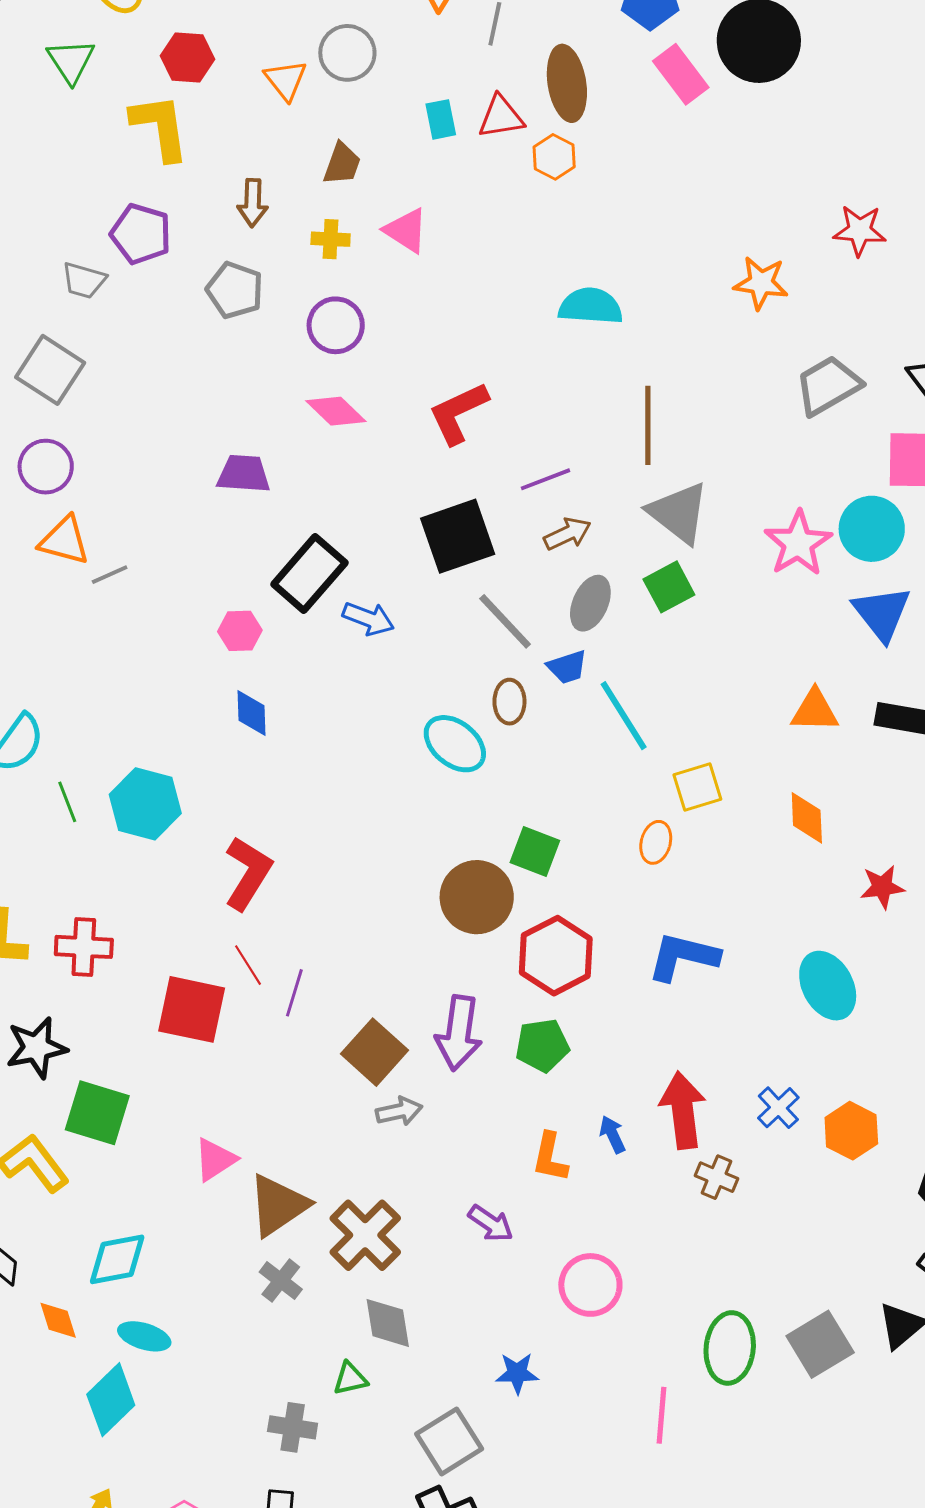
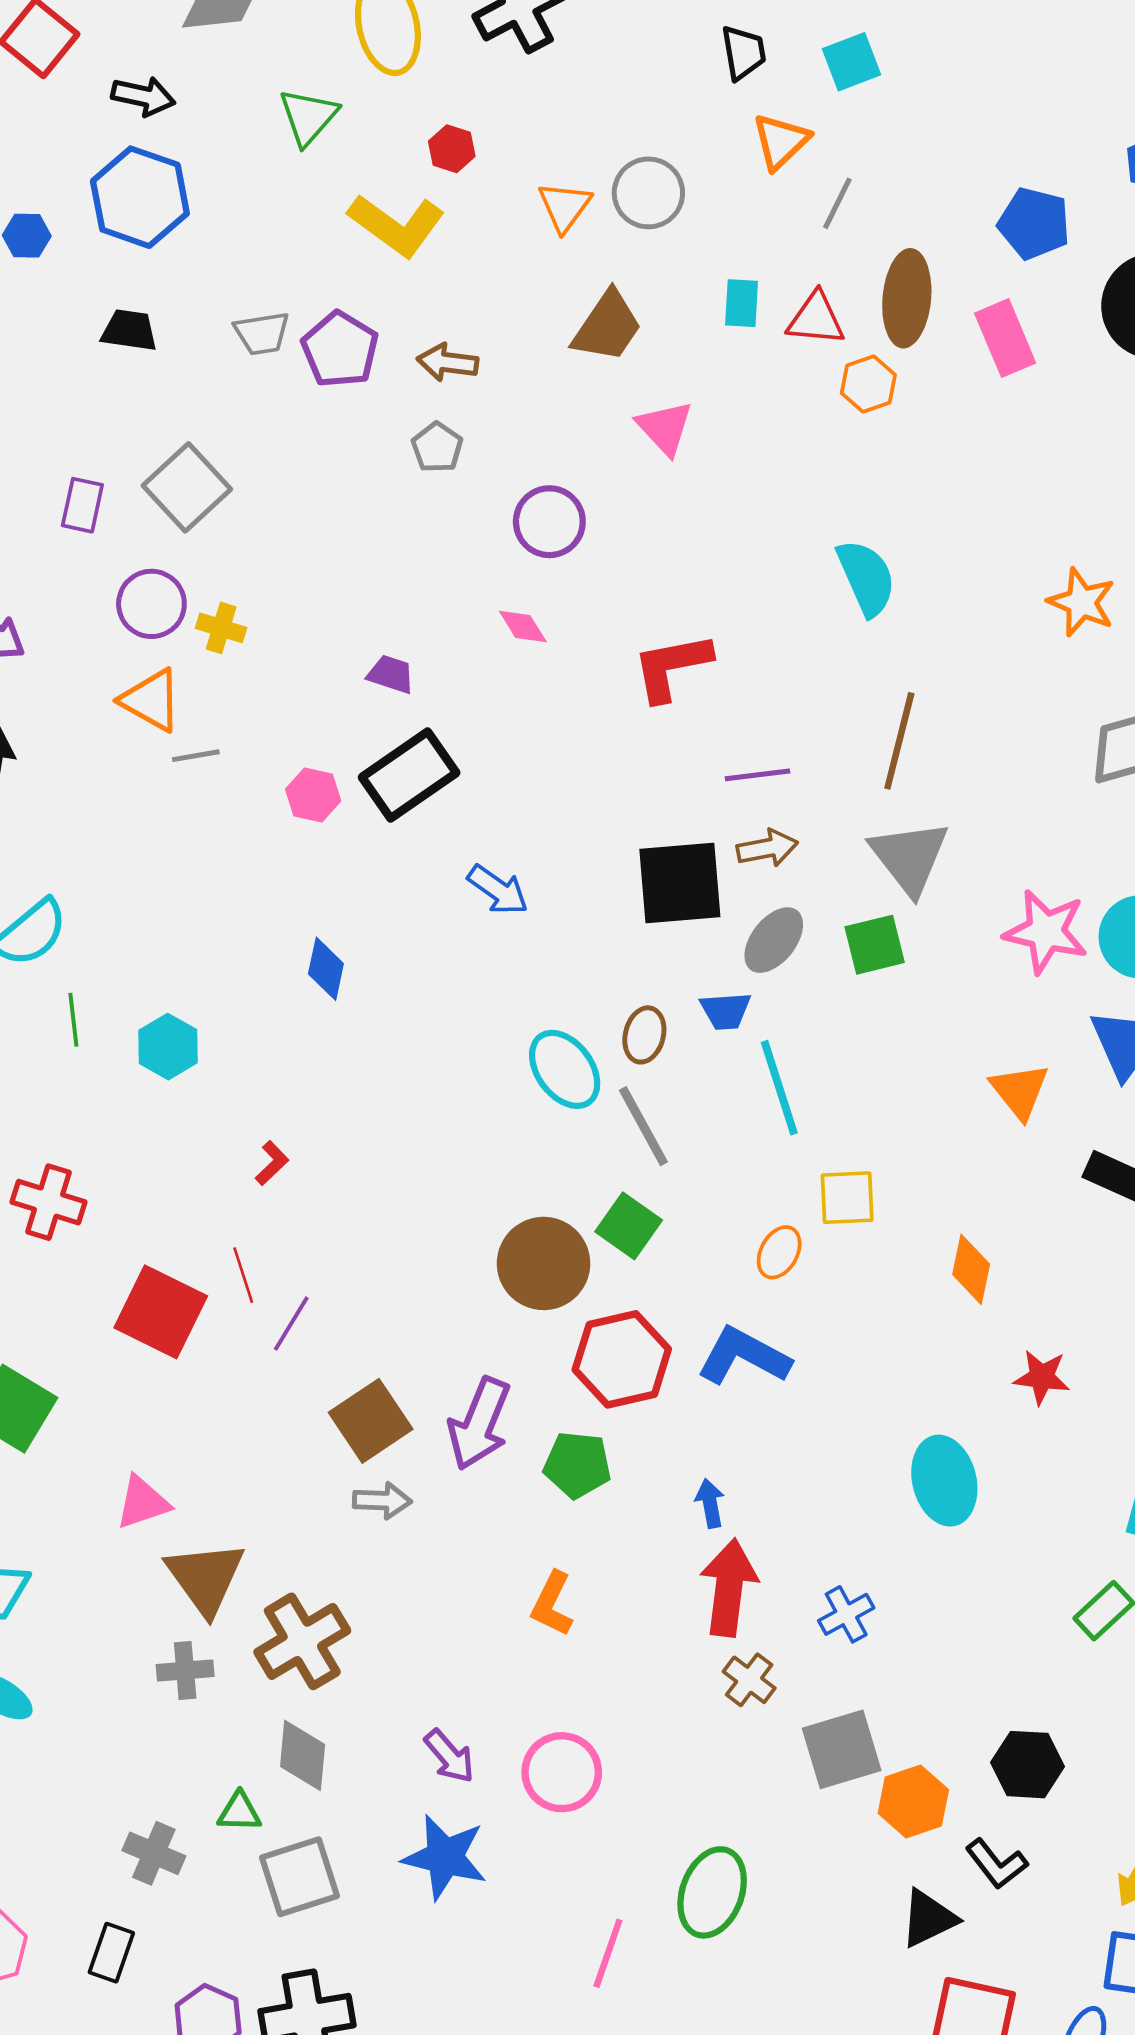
red hexagon: (187, 58) -> (452, 149), size x0.7
pink rectangle: (681, 74) -> (1005, 338), moved
yellow L-shape: (160, 127) -> (397, 225), turned 120
brown trapezoid: (342, 164) -> (607, 327), size x1.4
brown arrow: (253, 203) -> (448, 362), moved, turned 81
yellow cross: (331, 239) -> (221, 628), moved
gray trapezoid: (84, 280) -> (262, 333), moved, turned -39
gray pentagon: (235, 290) -> (437, 447), size x0.7
cyan semicircle: (591, 306) -> (866, 578), turned 48
pink diamond: (336, 411) -> (523, 626), size x0.7
purple trapezoid: (244, 474) -> (391, 674), size x0.7
black square: (458, 536) -> (680, 883), moved
pink star: (798, 543) -> (1046, 932), turned 30
black rectangle: (309, 573) -> (409, 775), moved
gray line: (505, 621) -> (643, 1126), moved
pink hexagon: (240, 631) -> (313, 795), moved
orange triangle: (815, 711) -> (1020, 1091), moved, turned 36
cyan hexagon: (145, 804) -> (168, 1047), size x0.7
red L-shape: (248, 873) -> (272, 1163), size x0.5
blue L-shape: (683, 957) -> (744, 1356), moved
orange hexagon: (851, 1131) -> (913, 1802), moved
blue arrow: (612, 1134) -> (710, 1503), moved
brown triangle: (278, 1205) -> (205, 1578), turned -46
purple arrow: (491, 1223) -> (449, 1756), moved
gray cross: (281, 1281) -> (185, 1670), turned 33
gray square: (820, 1344) -> (842, 1749), moved
blue star: (517, 1373) -> (445, 1857), size x1.6
gray square: (449, 1441) -> (300, 1877), moved

